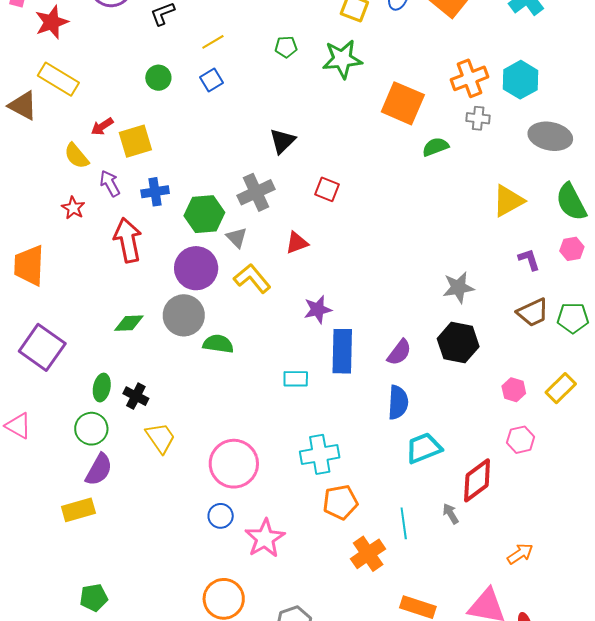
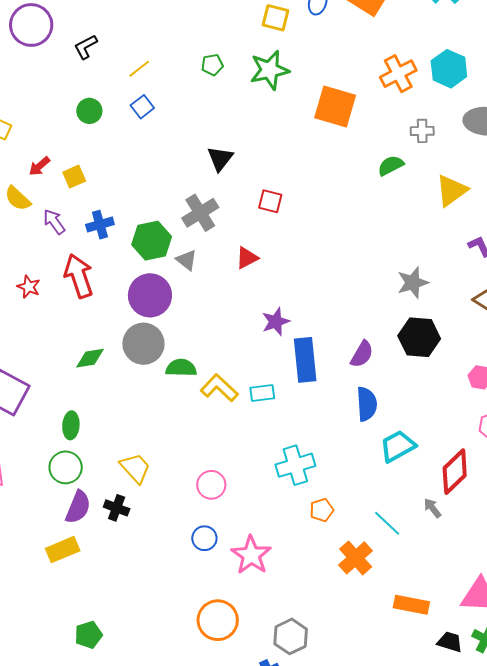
gray cross: (478, 118) -> (422, 131), moved
yellow square: (135, 141) -> (74, 177), size x0.7
green semicircle: (435, 147) -> (391, 166), moved
red star: (73, 208) -> (29, 287), moved
yellow L-shape: (252, 278) -> (219, 388), moved
black cross: (136, 396) -> (117, 508), moved
pink circle: (234, 464) -> (211, 485), size x0.6
orange pentagon: (340, 502) -> (322, 510), size x0.7
cyan line: (404, 523) -> (387, 523), turned -32

